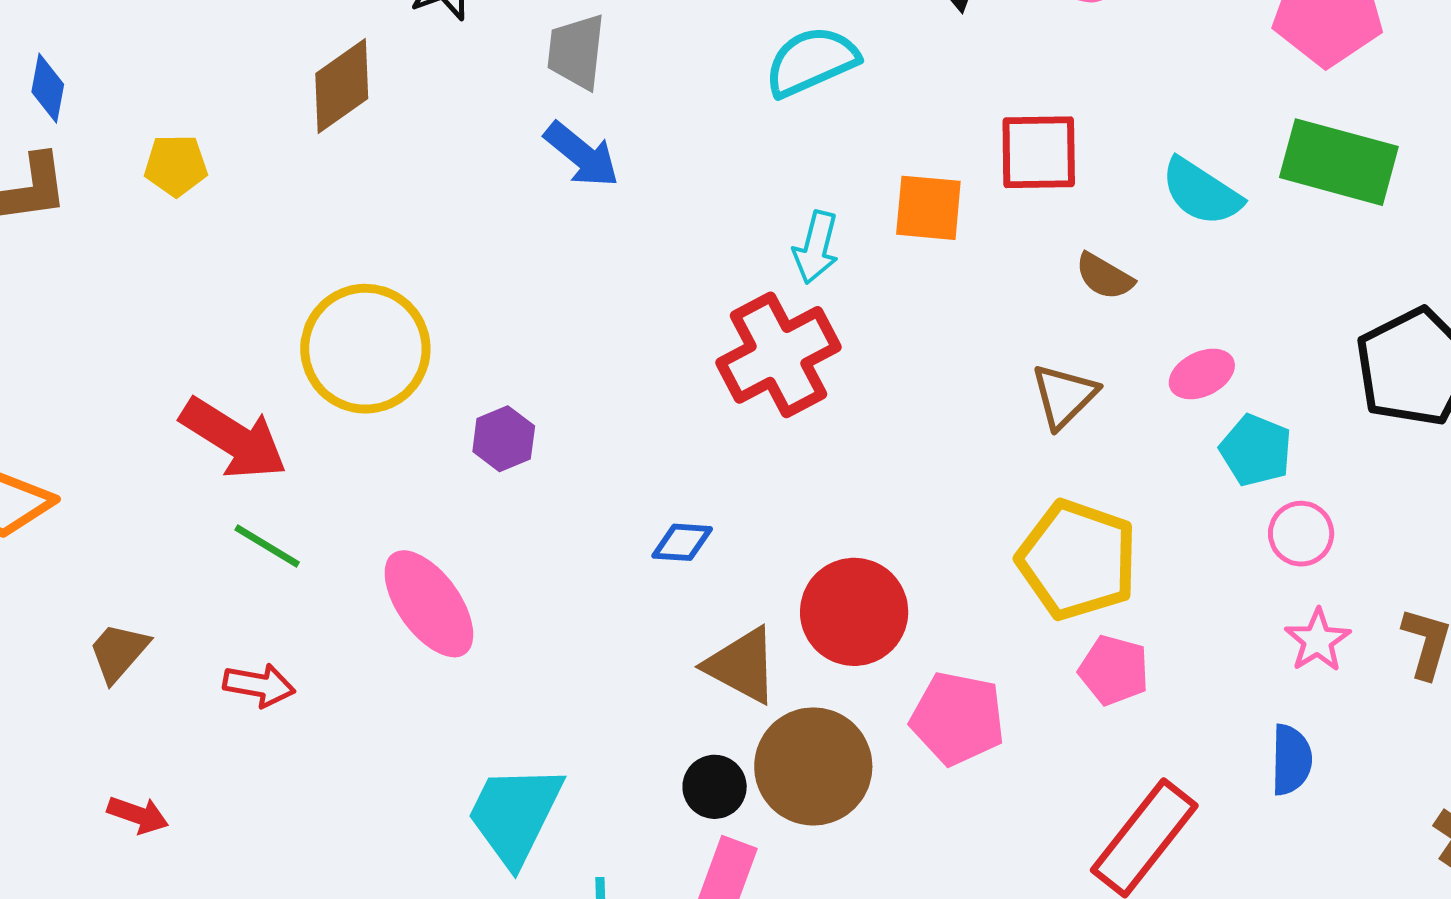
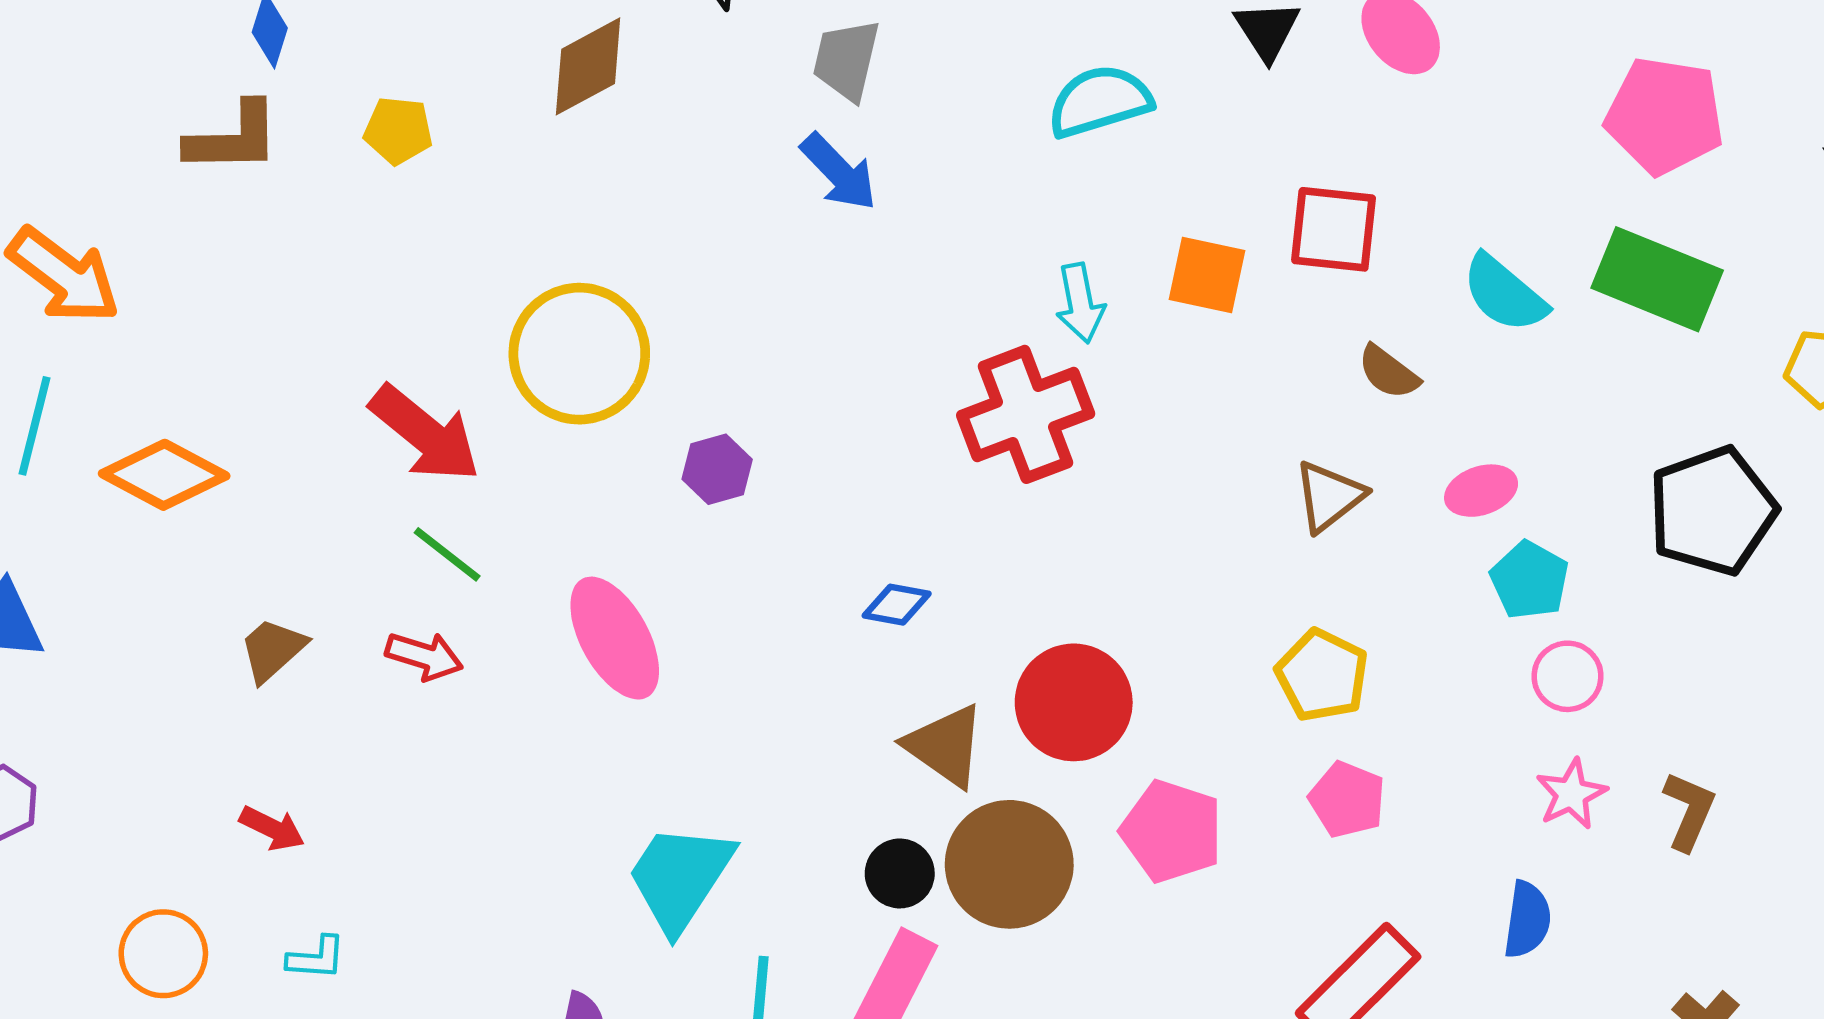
cyan arrow: (816, 247) -> (1080, 303), turned -32
yellow pentagon: (1077, 560) -> (1322, 675), size x0.7
red arrow: (259, 685) -> (424, 656), moved

